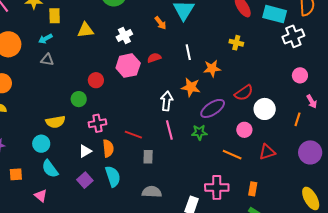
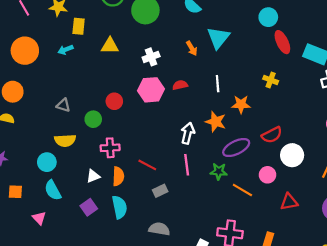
gray triangle: (47, 60) -> (63, 105), moved
orange line: (232, 155) -> (242, 190), moved
gray rectangle: (148, 157) -> (160, 191), turned 56

